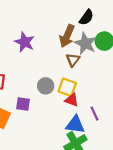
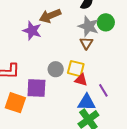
brown arrow: (67, 36) -> (50, 16), moved, turned 50
brown triangle: (73, 60) -> (86, 43), moved
purple square: (23, 104) -> (36, 88), size x1.5

